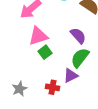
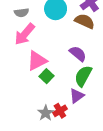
red cross: (52, 87) -> (60, 111), turned -32
gray star: (19, 89) -> (46, 113), moved

